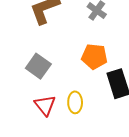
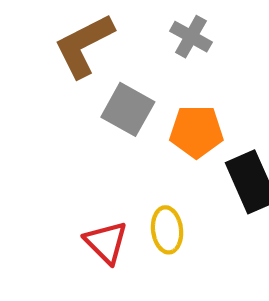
gray square: (38, 66) -> (128, 109), moved

